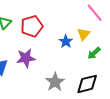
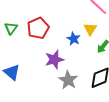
purple star: (26, 58) -> (54, 60), moved

